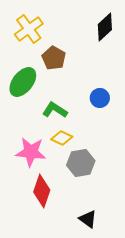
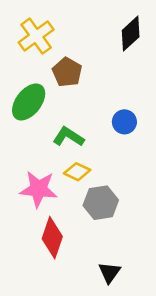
black triangle: (88, 219) -> (109, 272), turned 30

